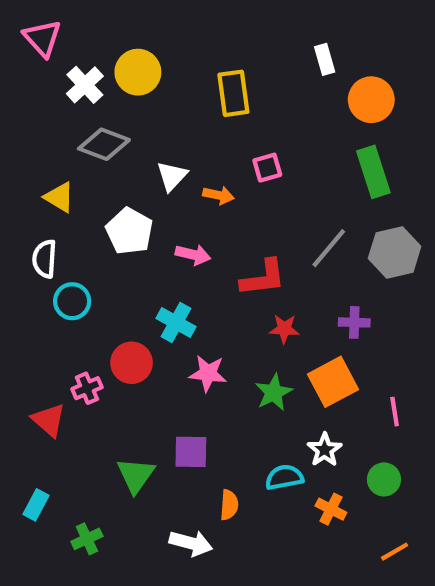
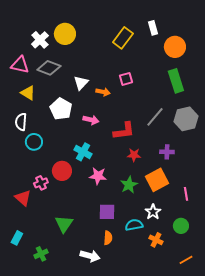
pink triangle: (42, 38) -> (20, 65), moved, turned -36
yellow rectangle: (233, 93) -> (123, 38), moved, turned 45
purple square: (191, 452) -> (107, 212), moved

